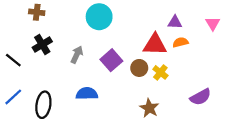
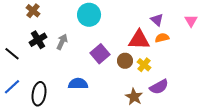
brown cross: (37, 12) -> (33, 11), turned 32
purple triangle: (175, 22) -> (157, 20), turned 40
gray arrow: (77, 55) -> (62, 42), moved
purple semicircle: (201, 97) -> (159, 87), moved

